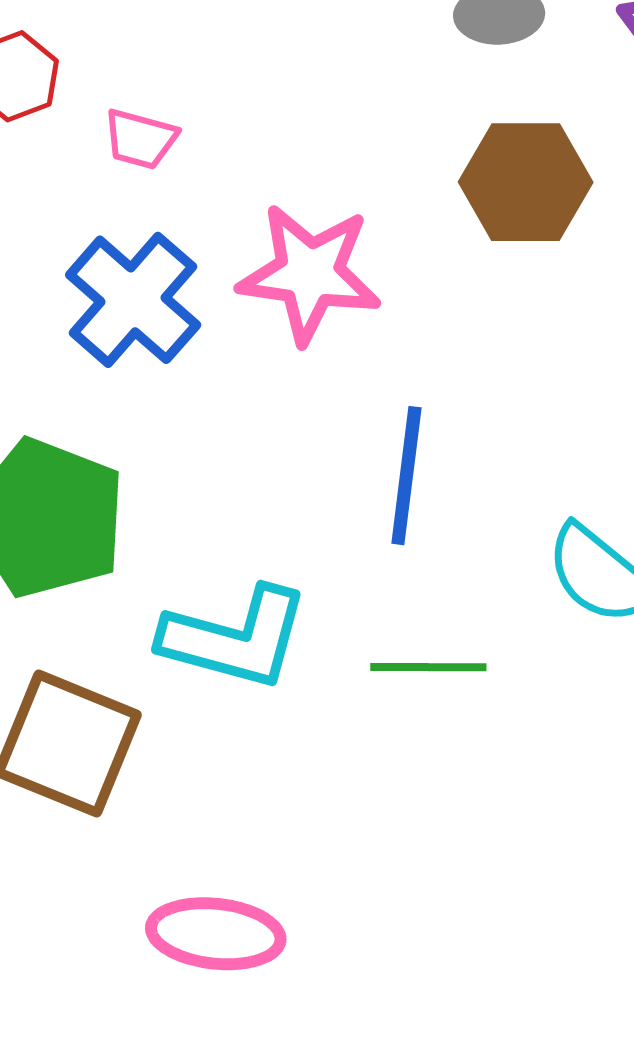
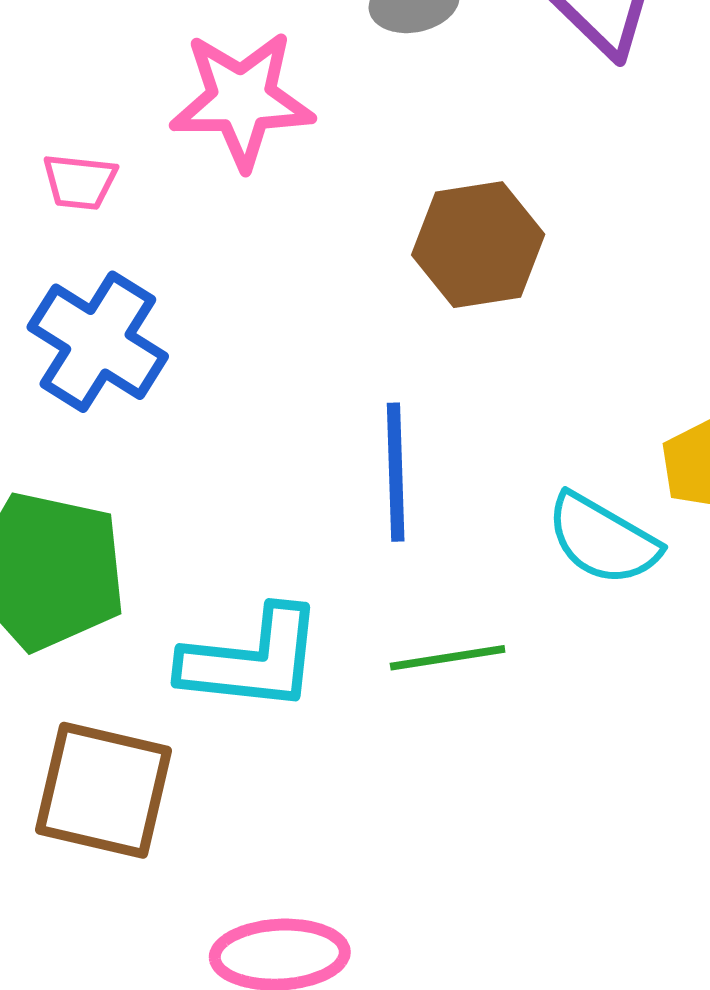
brown hexagon: (526, 182) -> (478, 245), moved
pink star: (310, 274) -> (242, 100), moved

